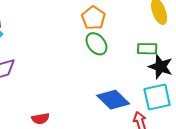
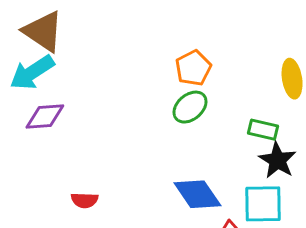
green ellipse: (96, 44) -> (190, 107), turned 75

